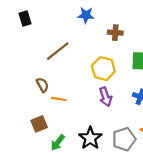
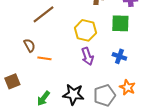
brown square: (39, 124) -> (12, 81), moved
black star: (90, 138) -> (73, 94), turned -30

